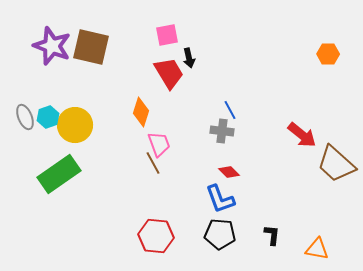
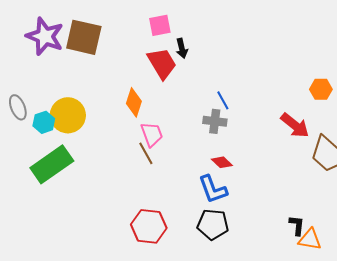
orange hexagon: (328, 54) -> (321, 89), moved
cyan hexagon: (48, 117) -> (44, 122), moved
black L-shape: (272, 235) -> (297, 225), moved

